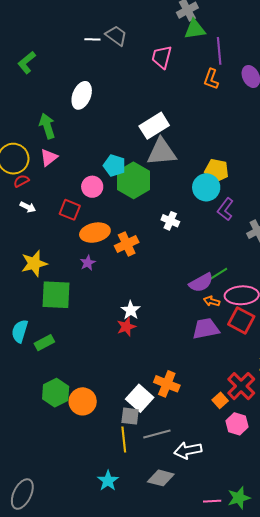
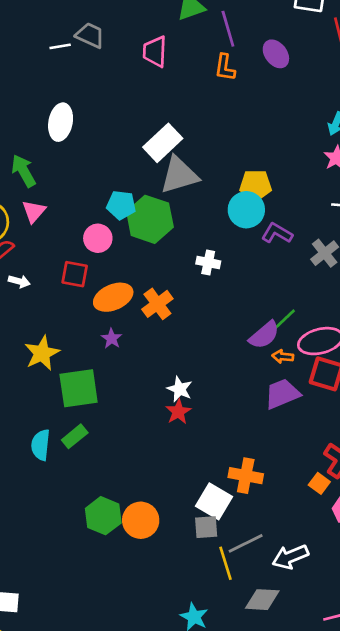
purple L-shape: (225, 209) -> (277, 233), turned 95
green rectangle: (44, 343) -> (75, 436), moved
yellow line: (124, 439) -> (226, 563), moved

